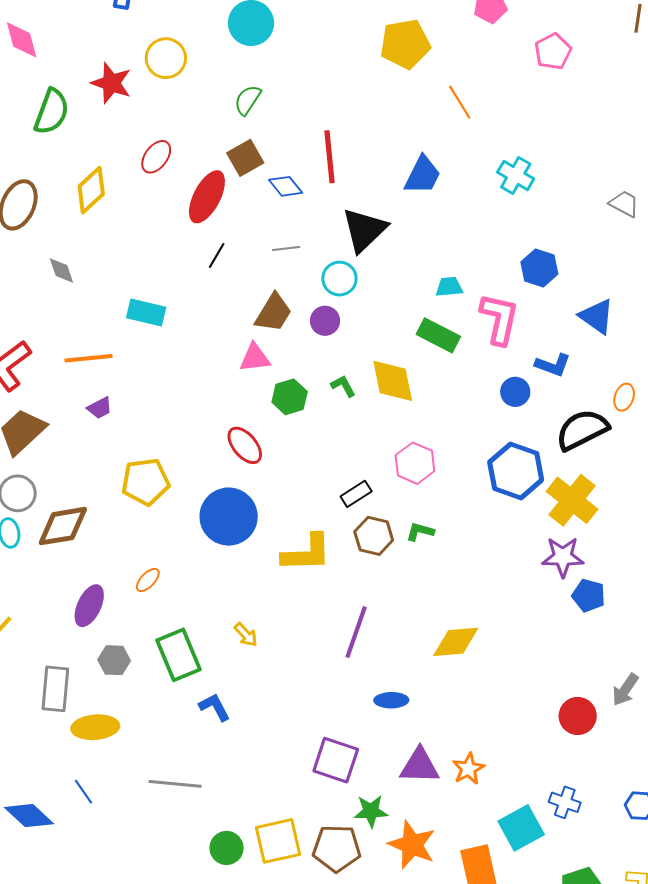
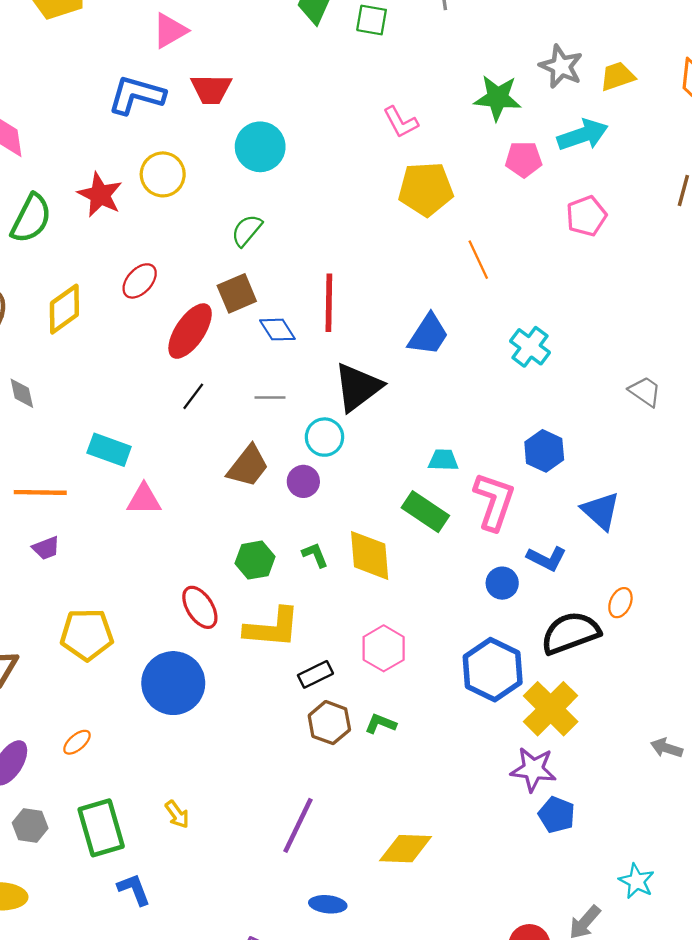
pink triangle: (255, 358) -> (144, 499), moved
yellow L-shape: (307, 553) -> (272, 628), moved

